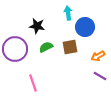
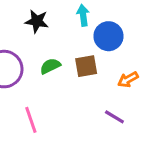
black star: (37, 26) -> (37, 21), moved
purple line: (100, 76) -> (114, 117), moved

